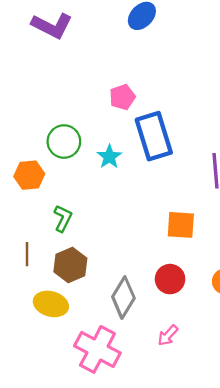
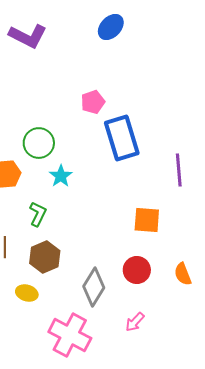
cyan star: (109, 157) -> (61, 176), moved
yellow ellipse: (51, 304) -> (27, 293), size x0.7

